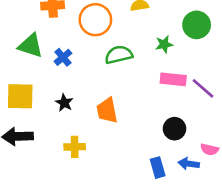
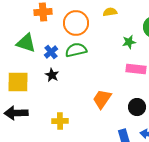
green semicircle: (119, 55) -> (76, 50), moved
black star: (64, 103) -> (52, 75), moved
orange trapezoid: (107, 110) -> (102, 99), moved, turned 45

